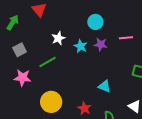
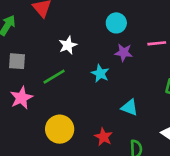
cyan star: (81, 46) -> (100, 73), moved
gray square: (20, 50) -> (17, 61), turned 32
pink star: (22, 78) -> (21, 98), turned -30

